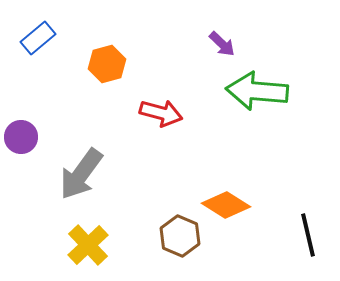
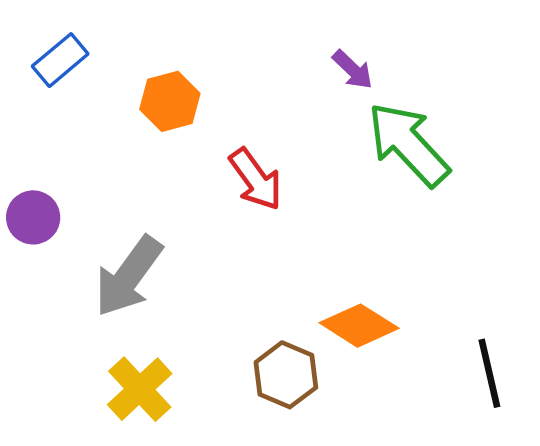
green arrow: (257, 91) -> (408, 144), turned 42
red arrow: (161, 113) -> (256, 179), turned 39

